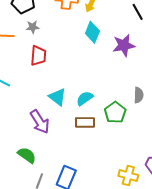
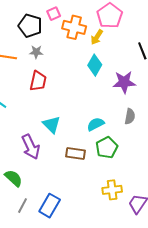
gray semicircle: (139, 95) -> (130, 116), moved
cyan semicircle: (85, 98) -> (96, 124), moved
yellow cross: (128, 176) -> (112, 190), moved, turned -30

